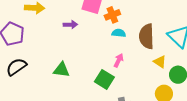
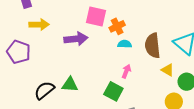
purple arrow: (70, 25) -> (76, 39), size x1.6
black semicircle: (16, 67) -> (44, 90), moved

